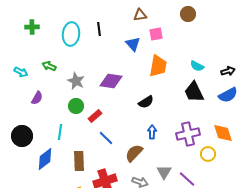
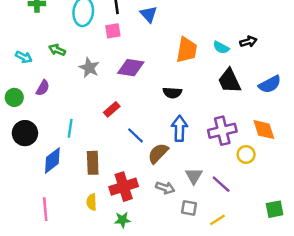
pink square: (156, 34) -> (113, 31), moved
blue triangle: (133, 44) -> (149, 14), moved
cyan semicircle: (197, 66) -> (221, 47), moved
black arrow: (228, 71) -> (248, 42), moved
black semicircle: (146, 102) -> (172, 93), turned 35
green circle: (76, 106) -> (14, 97), moved
blue arrow: (152, 132) -> (179, 128), size x1.5
blue line: (106, 138) -> (136, 135), moved

